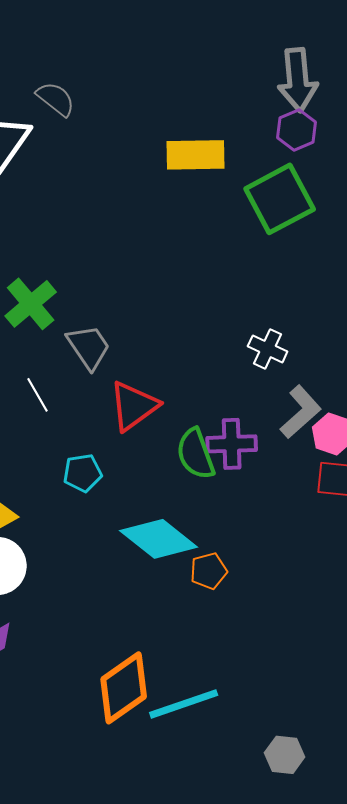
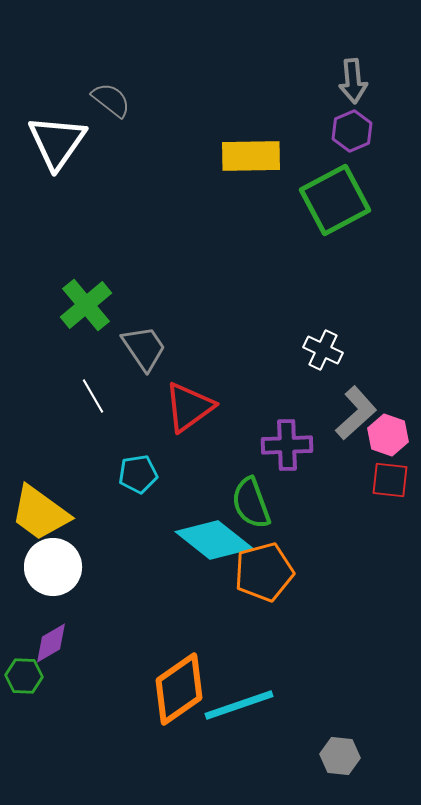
gray arrow: (298, 80) -> (353, 81), size x0.7
green semicircle: (196, 454) -> (251, 503), moved
orange pentagon: (209, 571) -> (264, 572), size x1.6

